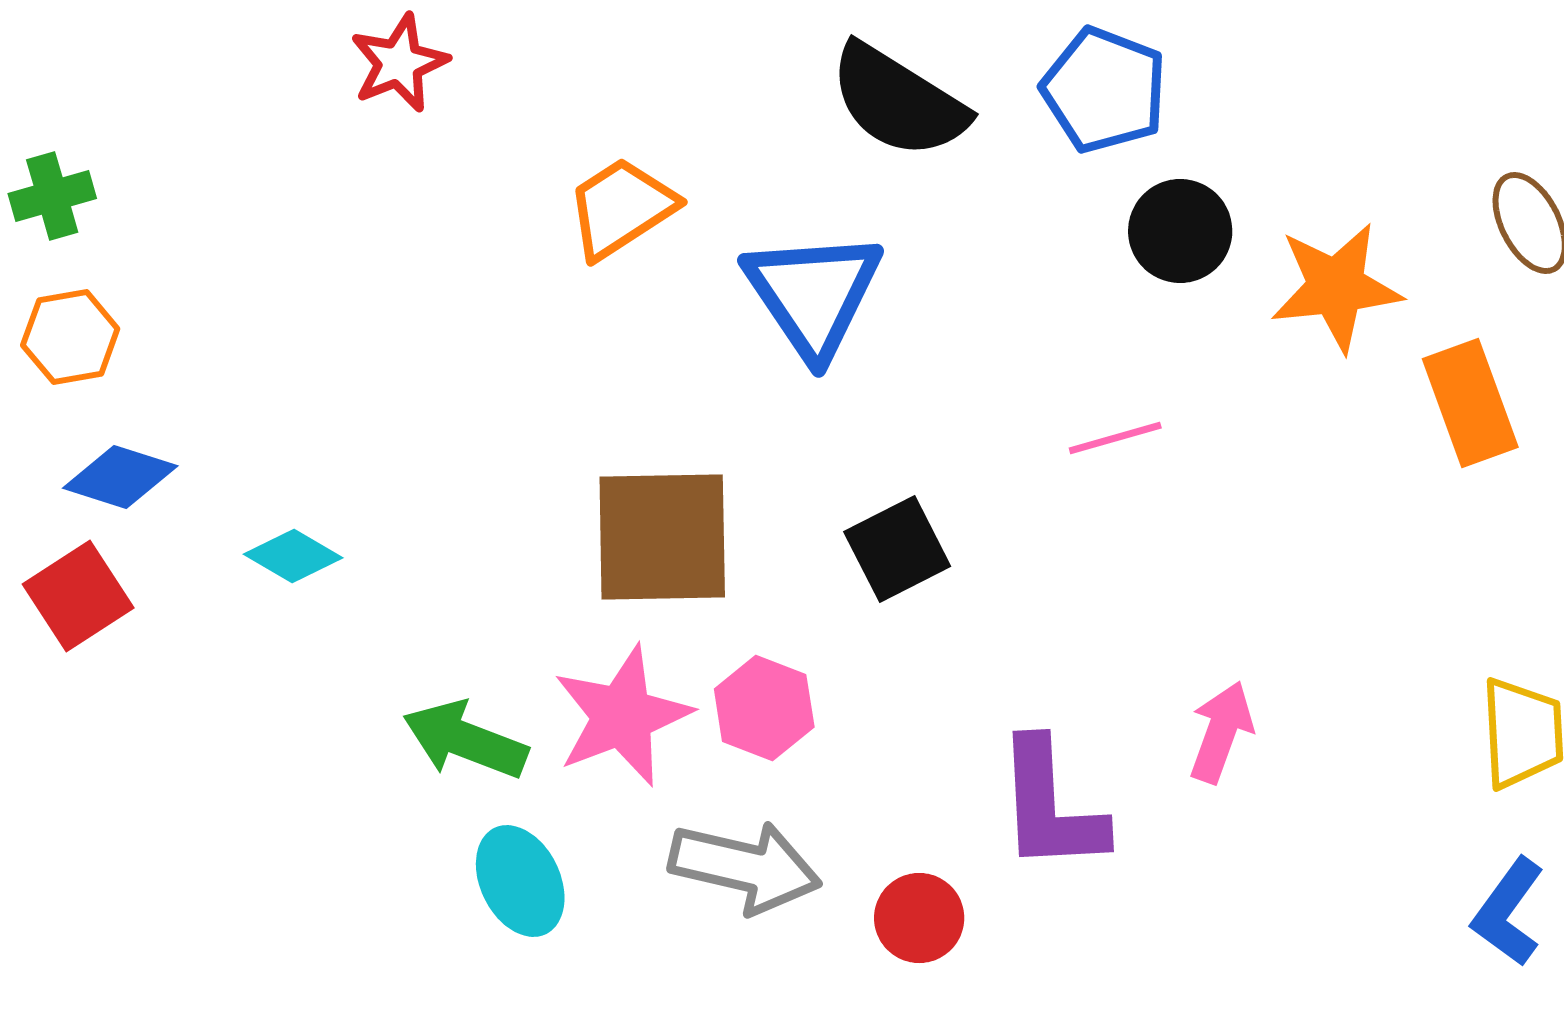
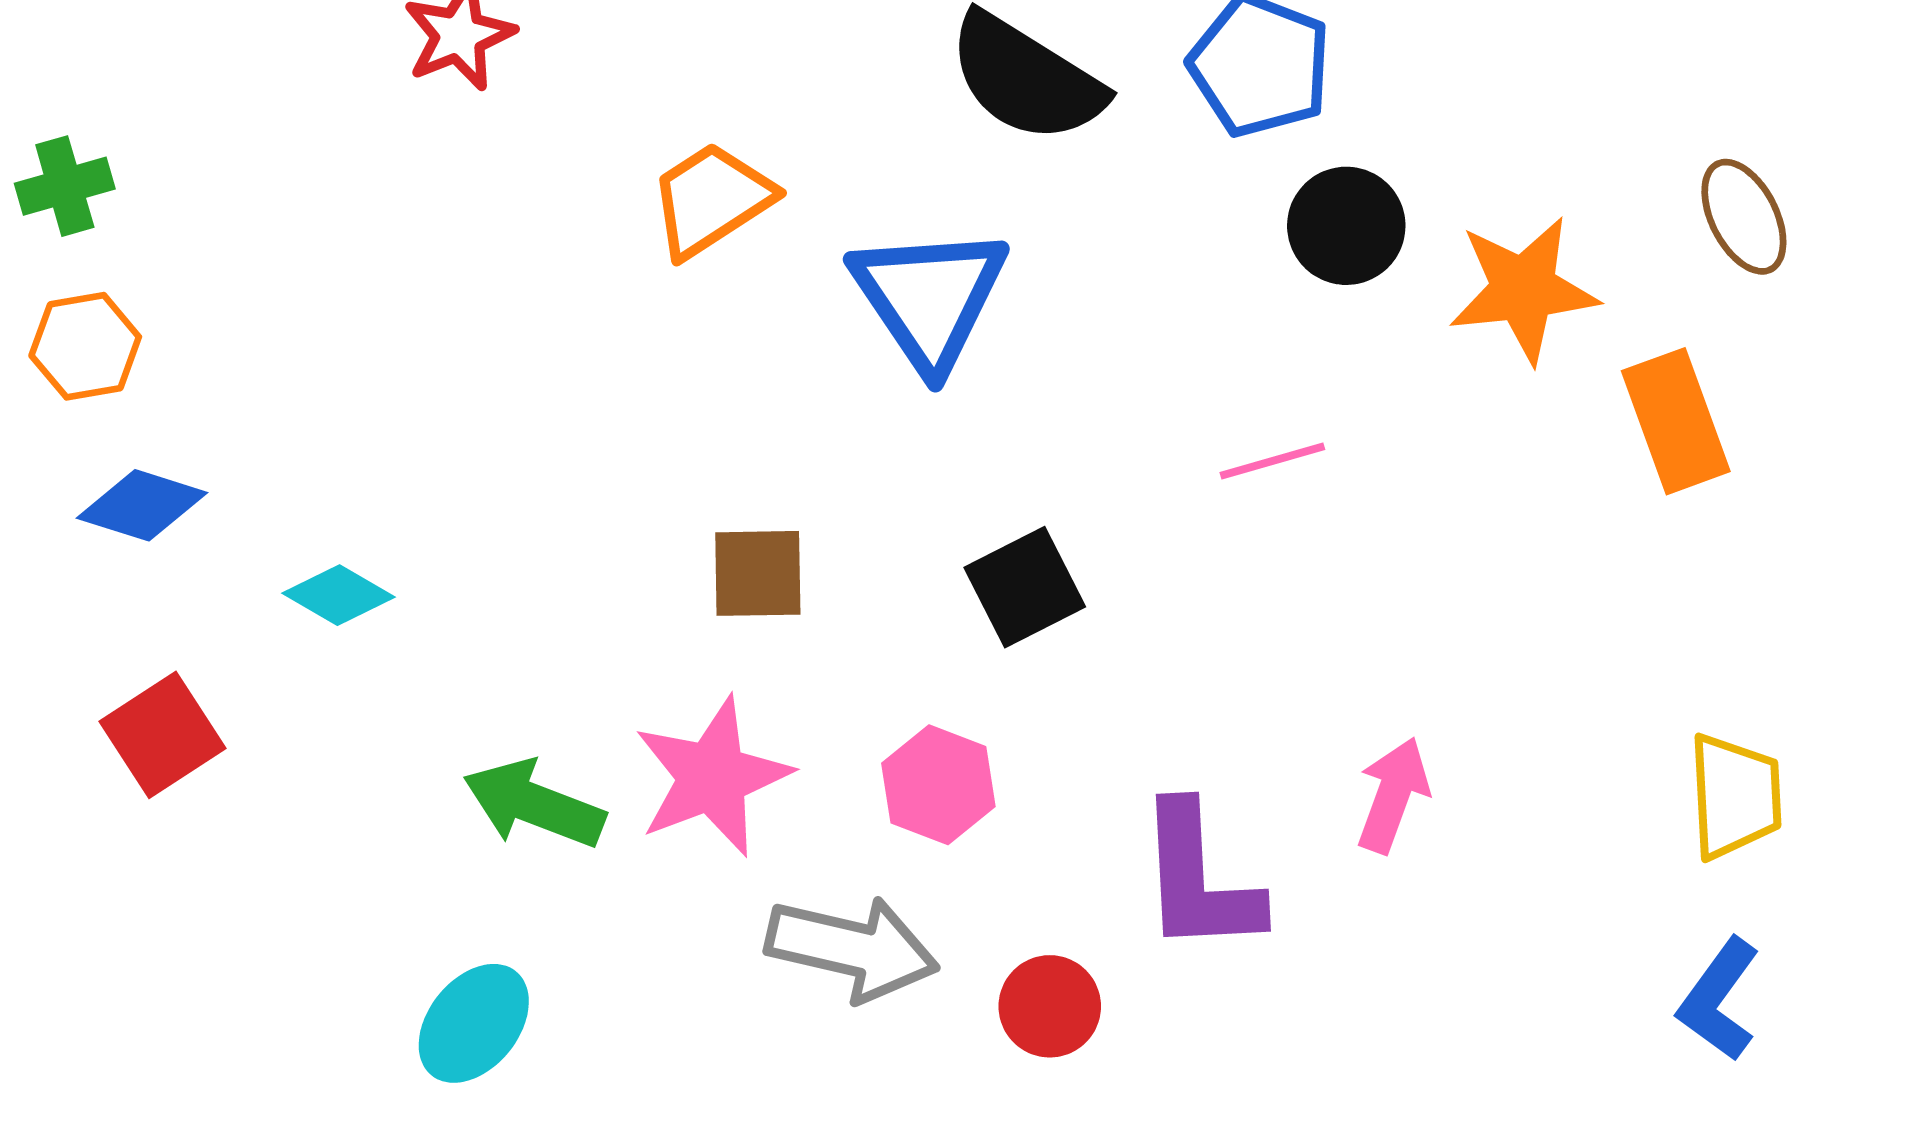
brown square: (662, 537) -> (758, 573), size x0.6
red square: (78, 596) -> (162, 735), moved
pink hexagon: (764, 708) -> (938, 785), moved
cyan ellipse: (520, 881) -> (474, 1023), moved, turned 65

